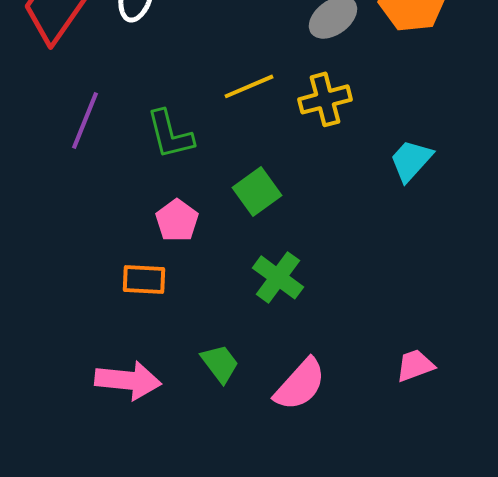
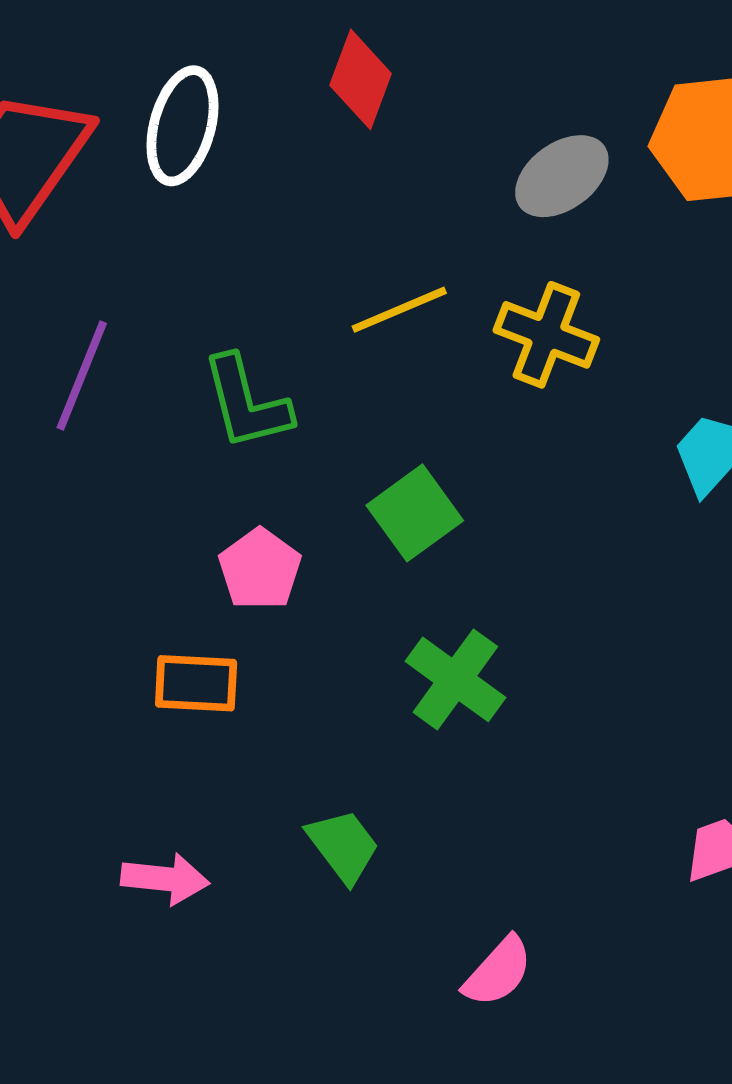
yellow cross: (325, 99) -> (546, 335), turned 36
pink arrow: (128, 380) -> (165, 879), size x0.7
pink semicircle: (300, 384) -> (498, 972), moved, size x0.7

